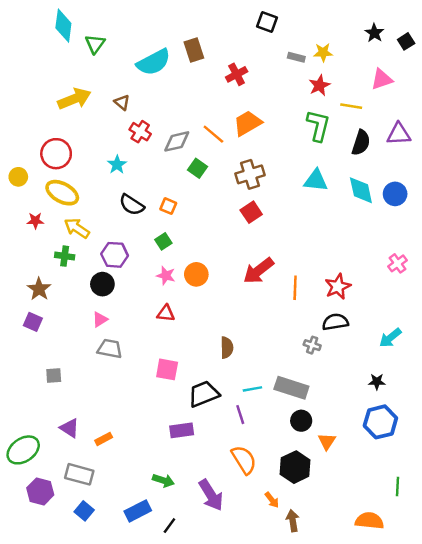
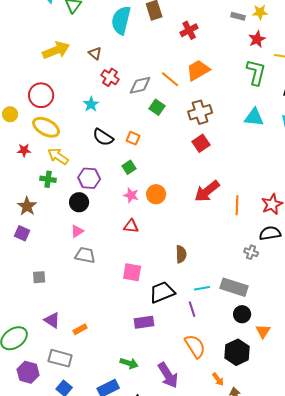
cyan semicircle: (154, 62) -> (121, 20), turned 132

